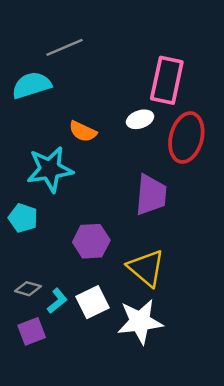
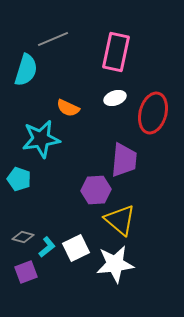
pink rectangle: (167, 80) -> (116, 52), moved
cyan semicircle: (32, 85) -> (26, 70), turned 124
purple hexagon: (91, 241) -> (96, 190), moved

